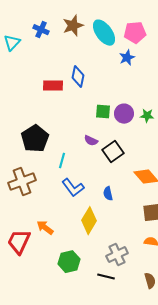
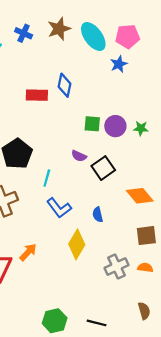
orange arrow: (45, 228) -> (28, 252), turned 96
gray cross: (117, 255) -> (117, 267), moved
green hexagon: (69, 262) -> (55, 321), moved
black line: (106, 277) -> (97, 323), moved

